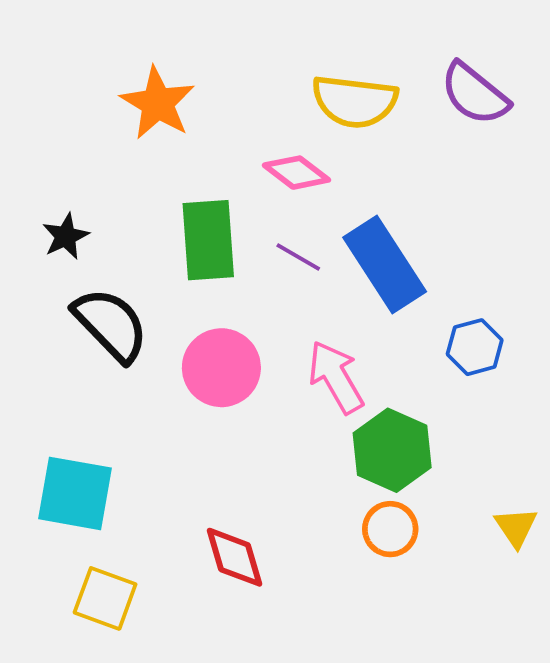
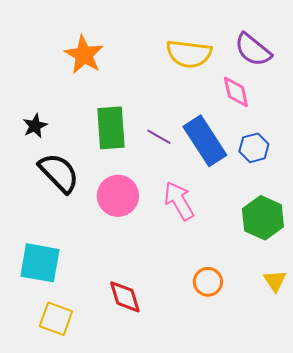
pink diamond: (296, 173) -> (236, 92), moved, turned 40
blue hexagon: (475, 347) -> (254, 148), moved
green hexagon: (392, 450) -> (263, 218), moved

